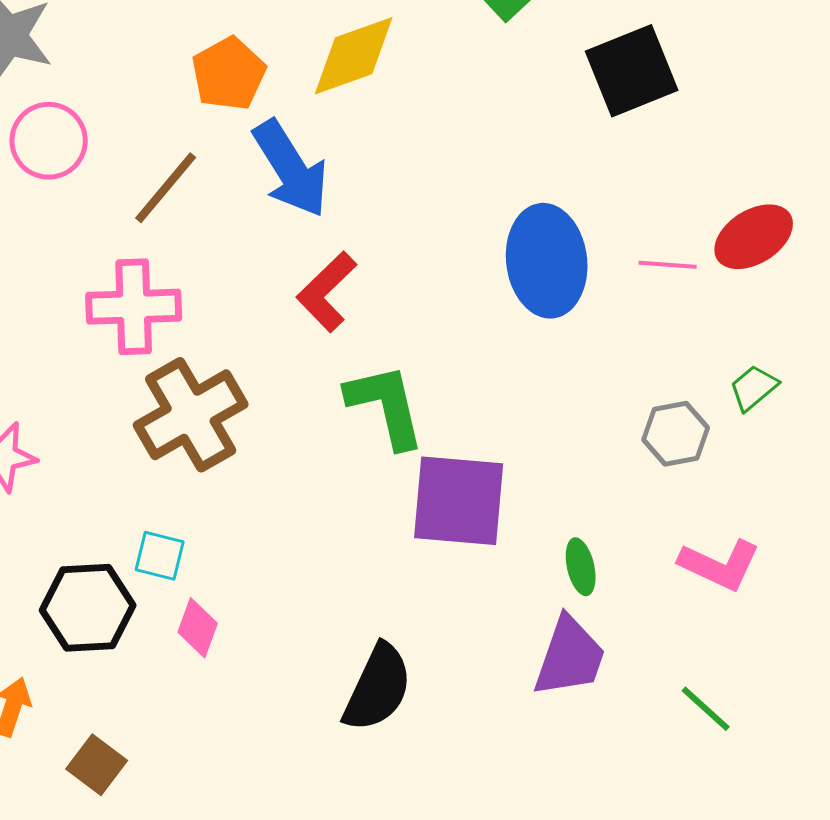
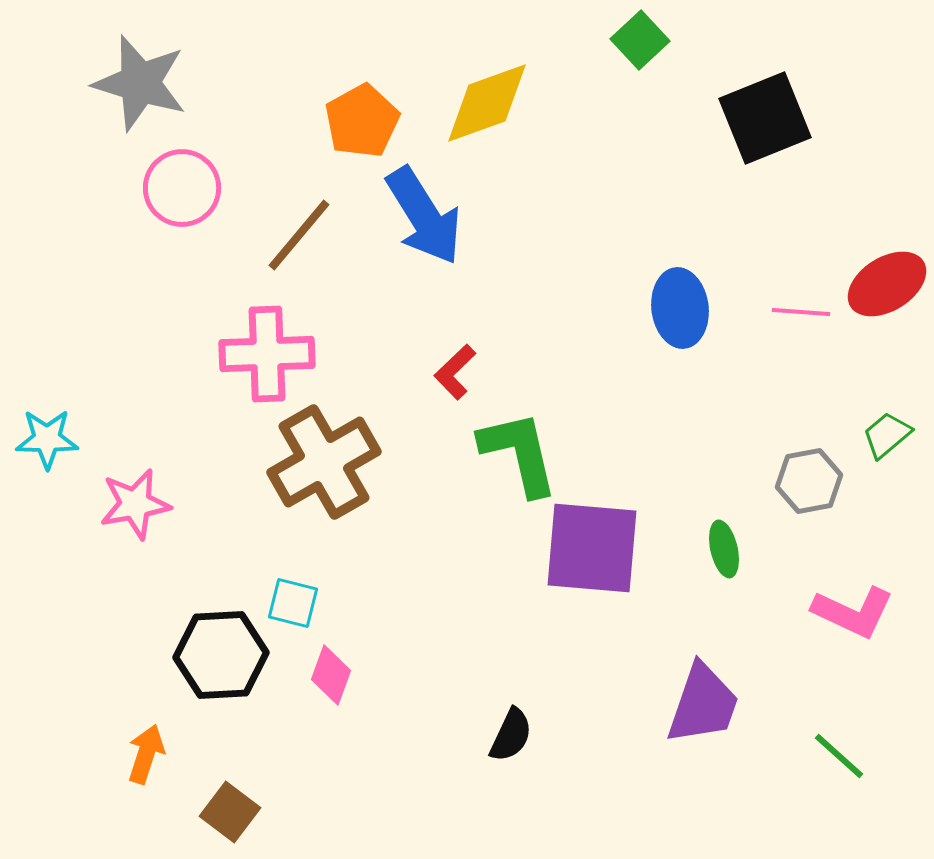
blue ellipse: (547, 261) -> (680, 308), size x0.7
red L-shape: (327, 292) -> (455, 372), moved, size x0.7
green ellipse: (581, 567) -> (724, 549), moved
black semicircle: (378, 688) -> (511, 735), size x0.6

